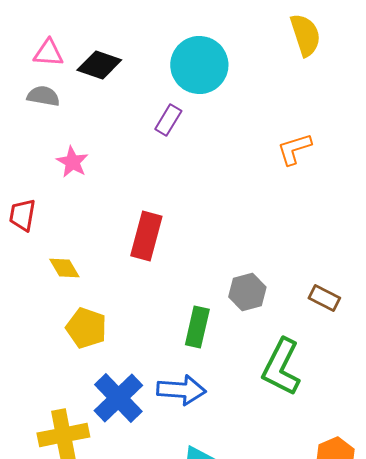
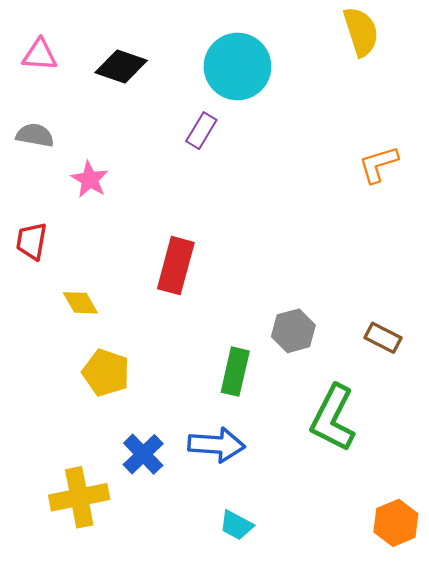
pink triangle: (48, 53) -> (40, 55), moved
gray semicircle: (43, 96) -> (35, 135), moved
orange L-shape: (294, 149) -> (378, 164), moved
blue cross: (118, 398) -> (143, 454), size x0.7

